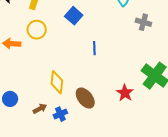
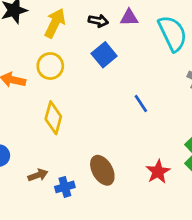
blue line: (94, 48) -> (141, 103), moved, turned -40
yellow diamond: (57, 82) -> (53, 118), moved

